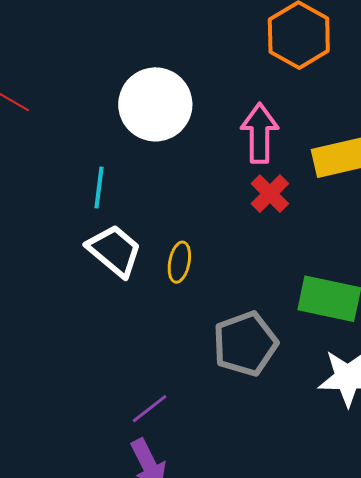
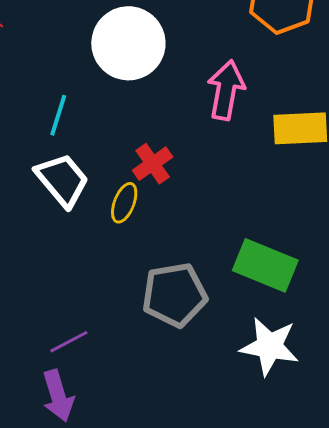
red cross: (270, 194) -> (153, 164), moved

